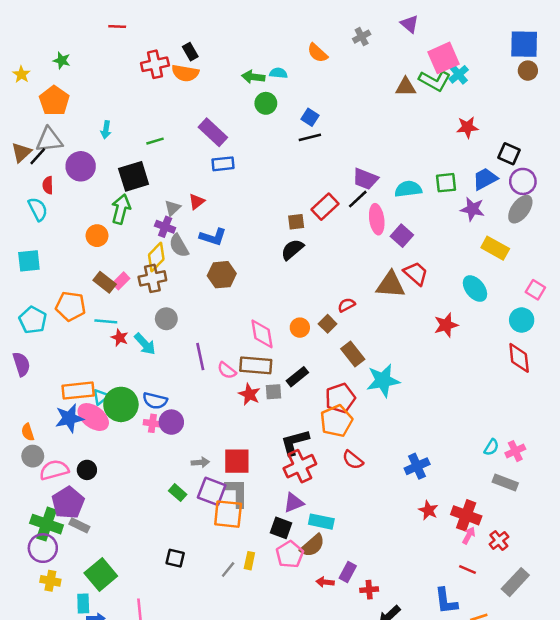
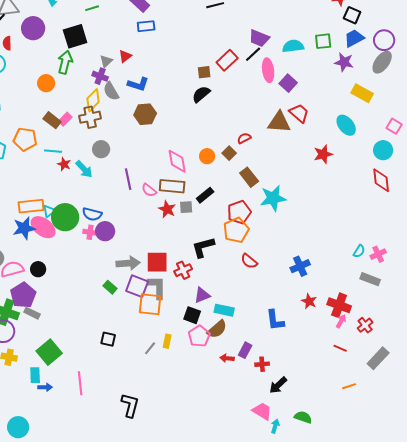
black square: (509, 154) -> (352, 15), moved
gray arrow: (200, 462) -> (128, 263), size x1.6
red cross: (300, 466) -> (183, 270), moved, size x0.7
blue L-shape: (446, 601) -> (275, 320), moved

